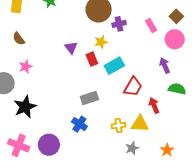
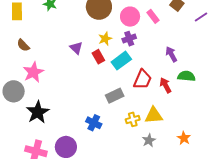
purple cross: (119, 24) -> (129, 39), moved
pink circle: (175, 39) -> (130, 17), moved
pink star: (26, 67) -> (33, 72), size x1.5
gray rectangle: (89, 98) -> (115, 96), moved
red arrow: (154, 105) -> (165, 85), moved

